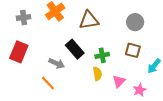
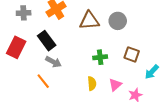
gray circle: (135, 22) -> (118, 21), moved
black rectangle: (75, 49) -> (47, 41), moved
yellow semicircle: (97, 74) -> (92, 84), moved

